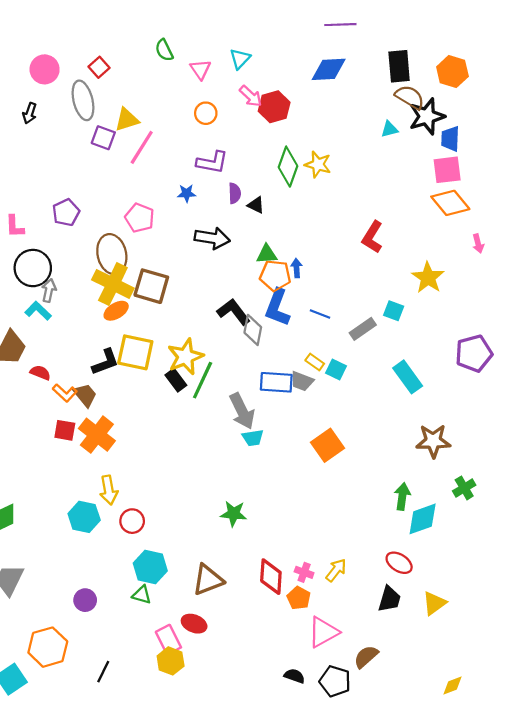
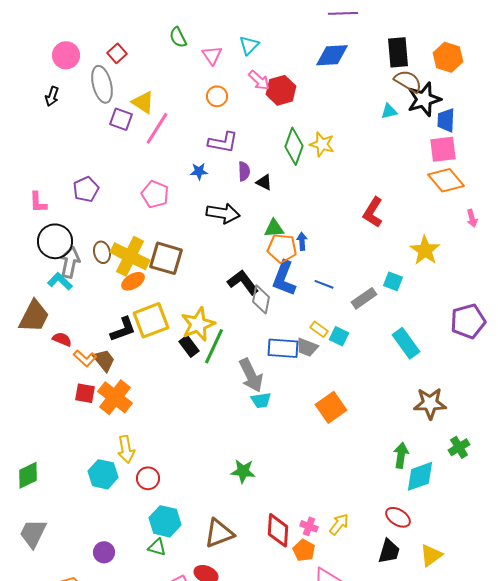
yellow triangle: (127, 120) -> (143, 102), turned 50
brown ellipse: (112, 254) -> (102, 252), moved, size x0.6
gray arrow: (49, 290) -> (70, 262), size x1.4
yellow square: (135, 352) -> (151, 320), turned -33

